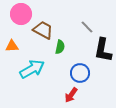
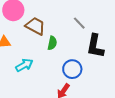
cyan arrow: (32, 69) -> (24, 65), size x0.7

